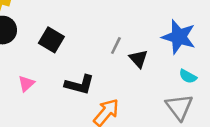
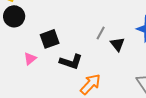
black square: (51, 40) -> (50, 39), moved, turned 36

